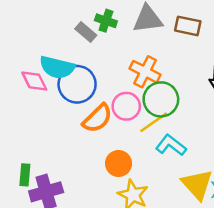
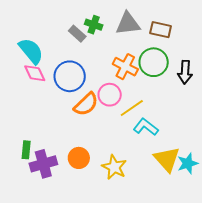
cyan semicircle: (57, 67) -> (31, 51), moved, turned -144
green circle: (161, 99) -> (154, 62), moved
orange circle: (119, 163) -> (79, 158), moved

